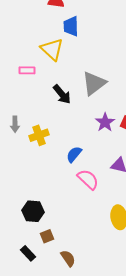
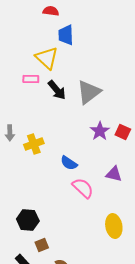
pink rectangle: (27, 70) -> (31, 79), moved
black arrow: (62, 94) -> (57, 90), moved
blue semicircle: (74, 154) -> (69, 163), turned -96

